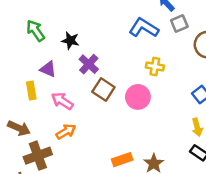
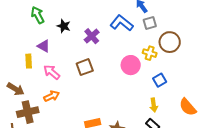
purple cross: (89, 64) -> (92, 36), moved
yellow cross: (155, 66) -> (150, 53), moved
brown square: (103, 90) -> (85, 67), turned 30
pink circle: (138, 97) -> (131, 65), moved

